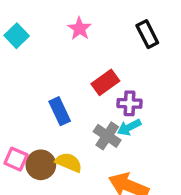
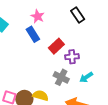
blue rectangle: (60, 111) -> (33, 34), moved
cyan arrow: (129, 127) -> (86, 77), moved

